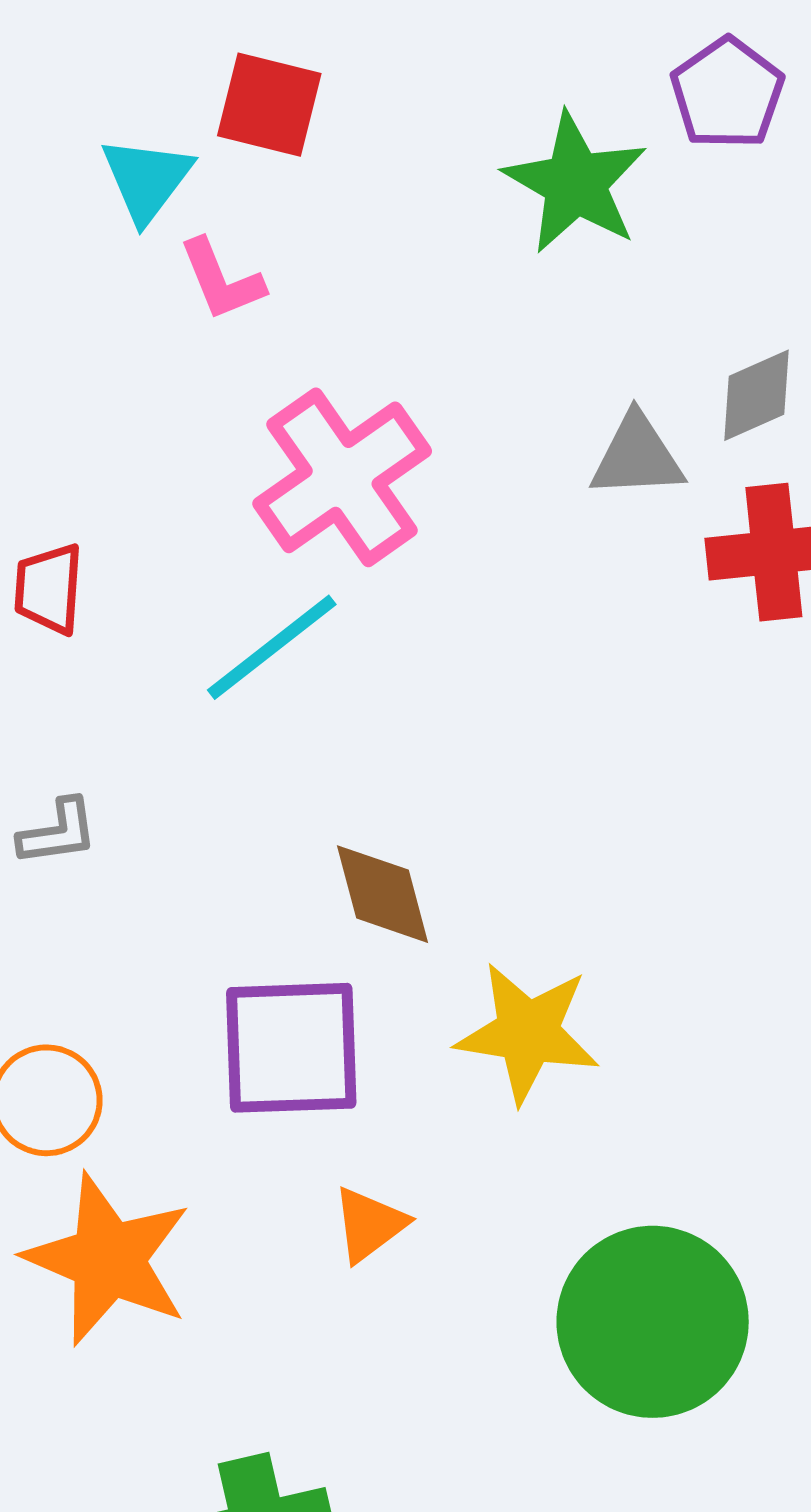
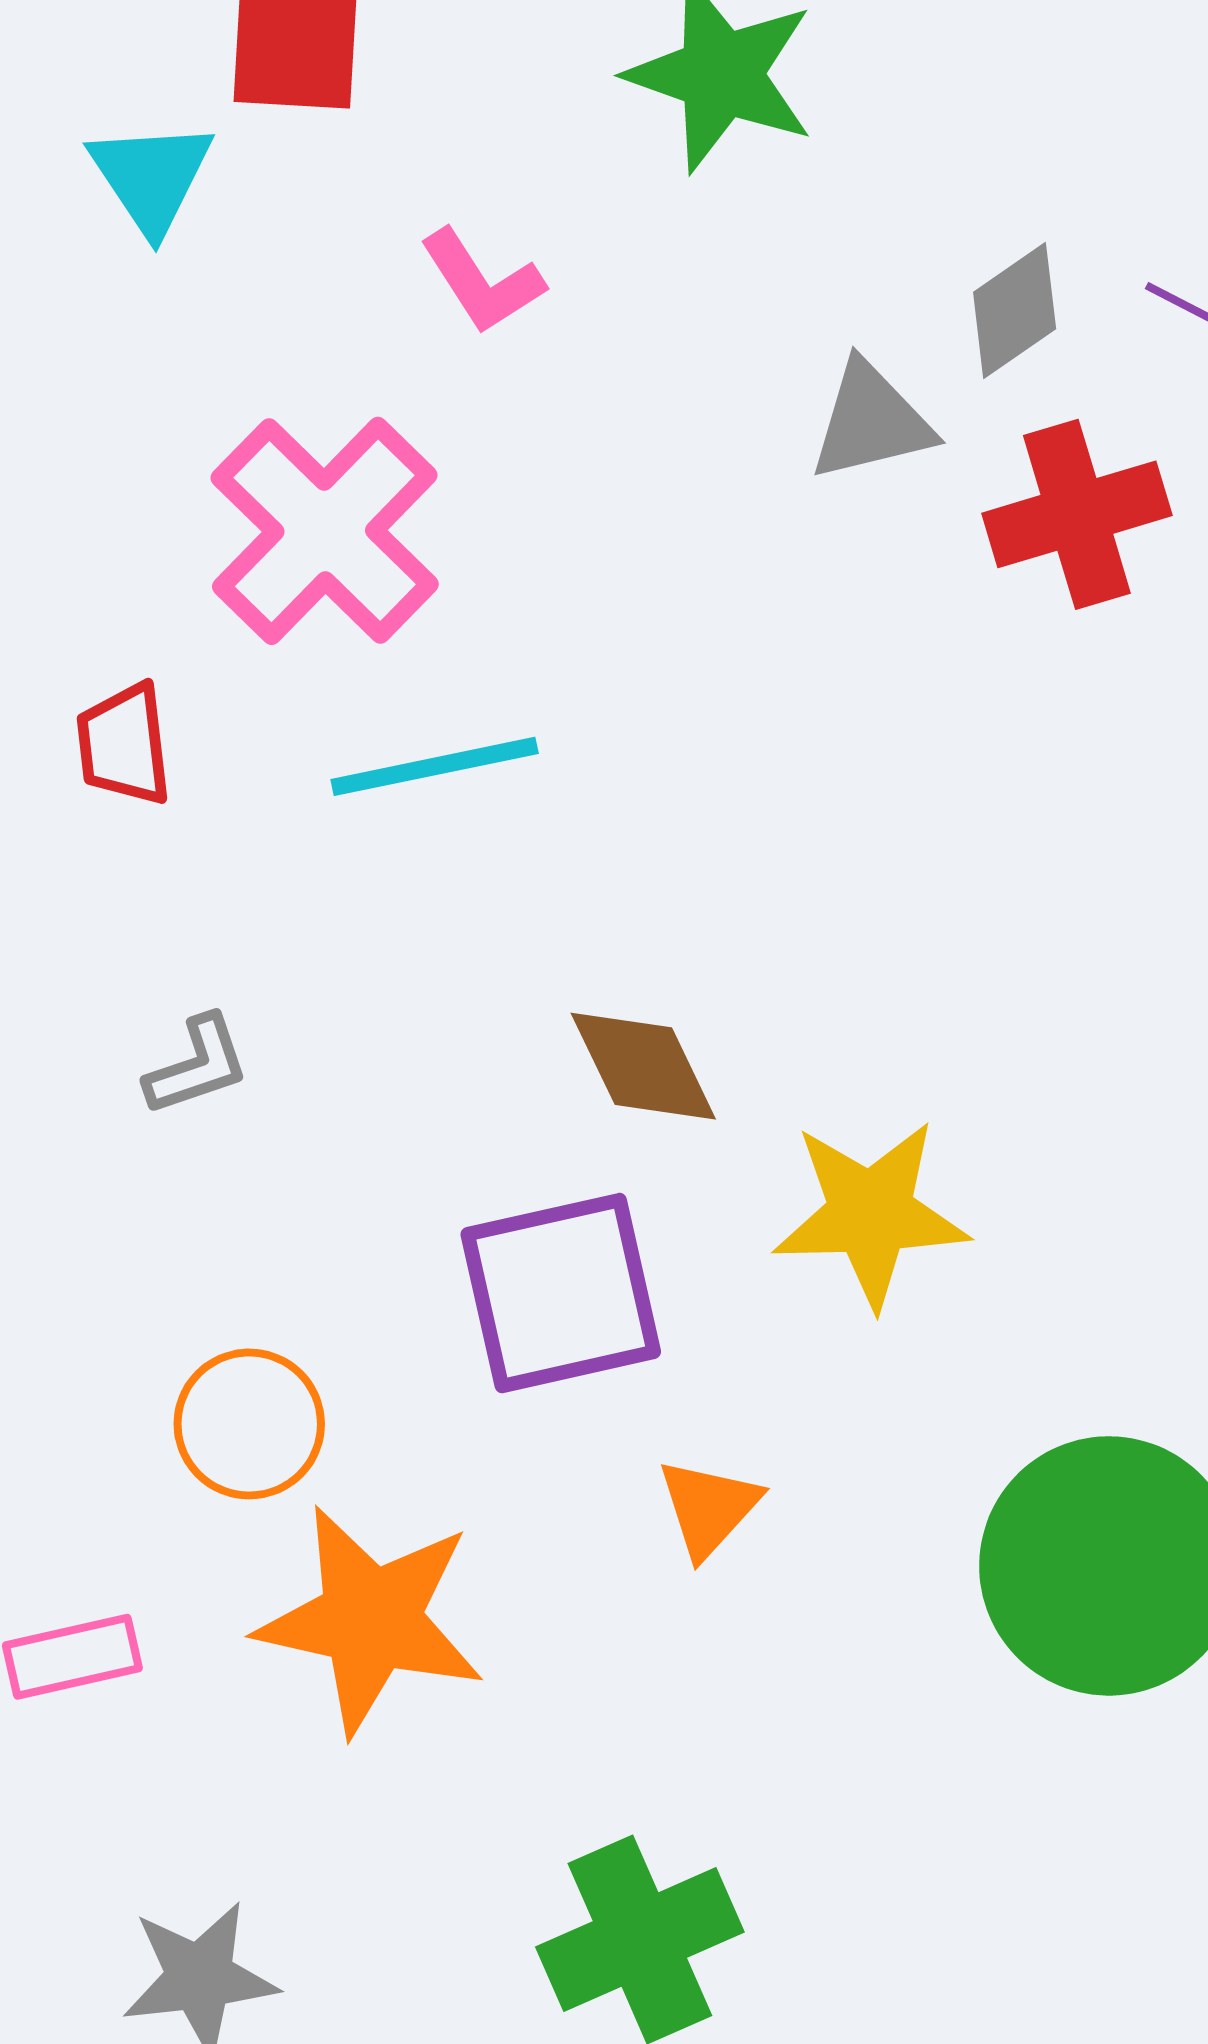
pink L-shape: (221, 280) -> (482, 282), moved
pink cross: (342, 477) -> (325, 531), moved
cyan line: (272, 647) -> (435, 766), turned 37

